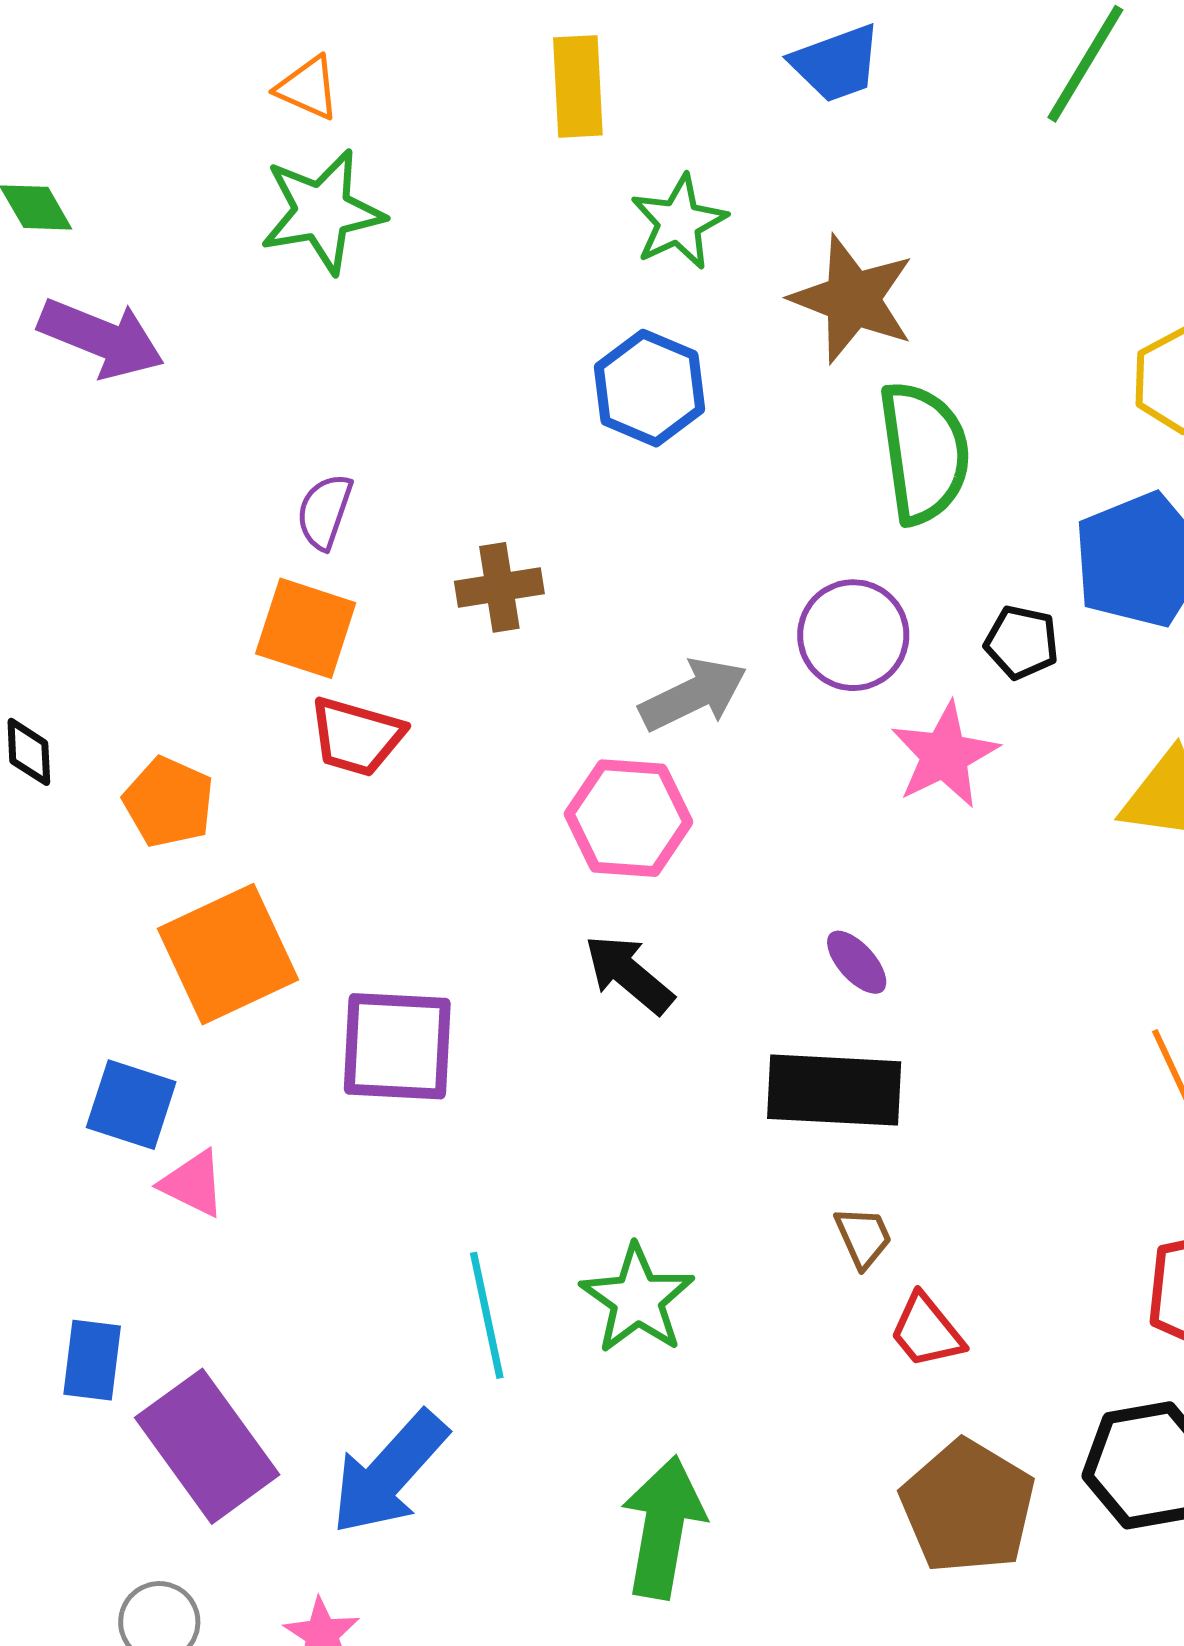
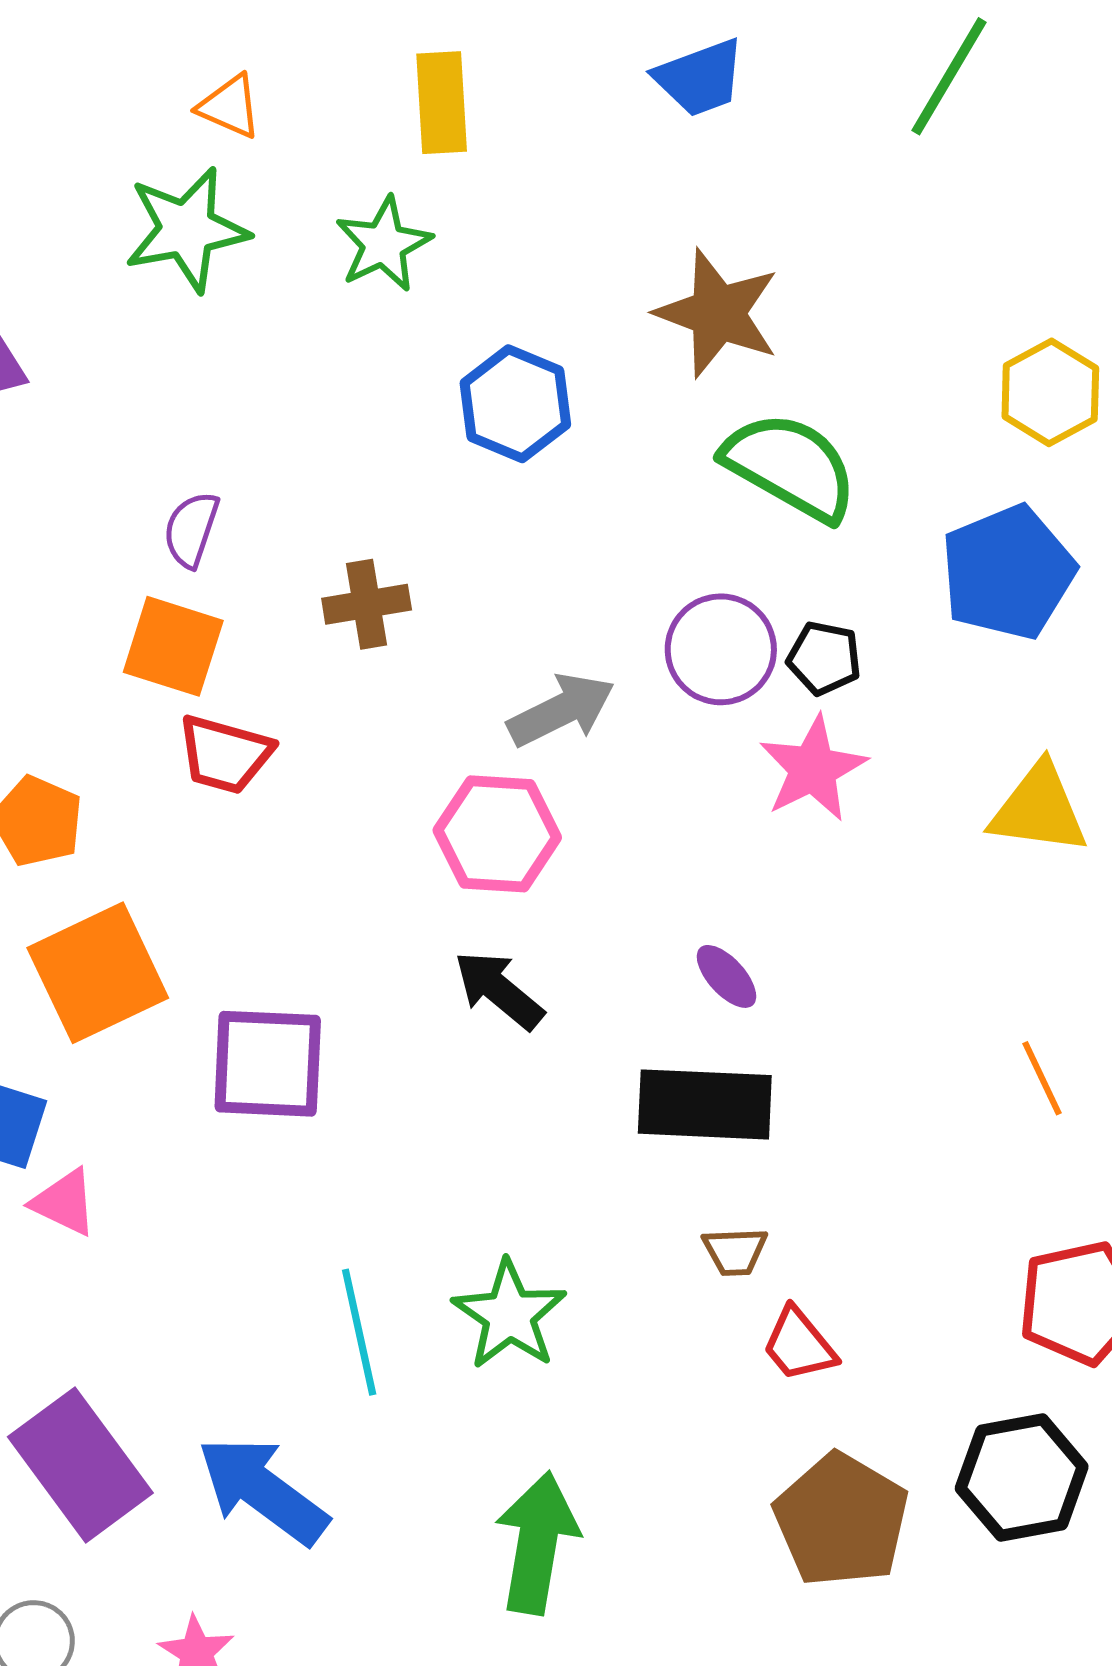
orange triangle: (308, 88) -> (230, 106), moved
green star: (679, 222) -> (384, 244), moved
green semicircle: (924, 453) -> (790, 466), turned -52
black pentagon: (1022, 642) -> (824, 658), moved
brown trapezoid: (863, 1237) -> (735, 1251), turned 112
blue arrow: (389, 1473) -> (263, 1490), turned 85

